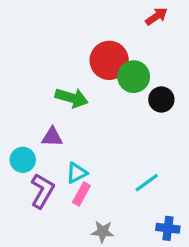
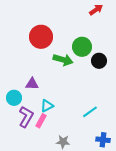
red circle: (109, 60) -> (41, 37), moved
green arrow: (72, 98) -> (63, 60), moved
pink rectangle: (81, 194) -> (41, 121), moved

